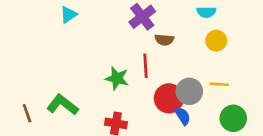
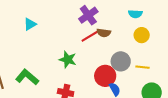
cyan triangle: (69, 15) -> (30, 24), moved
red line: (145, 66) -> (90, 36), moved, turned 60
gray circle: (189, 91) -> (121, 61), moved

